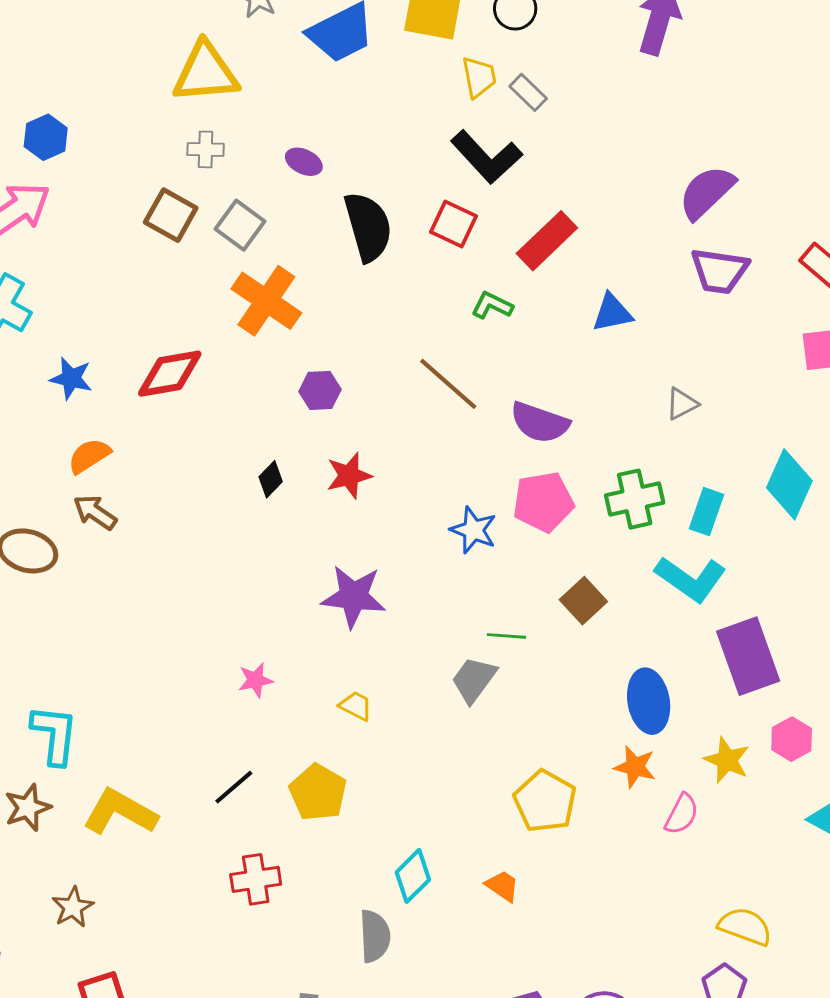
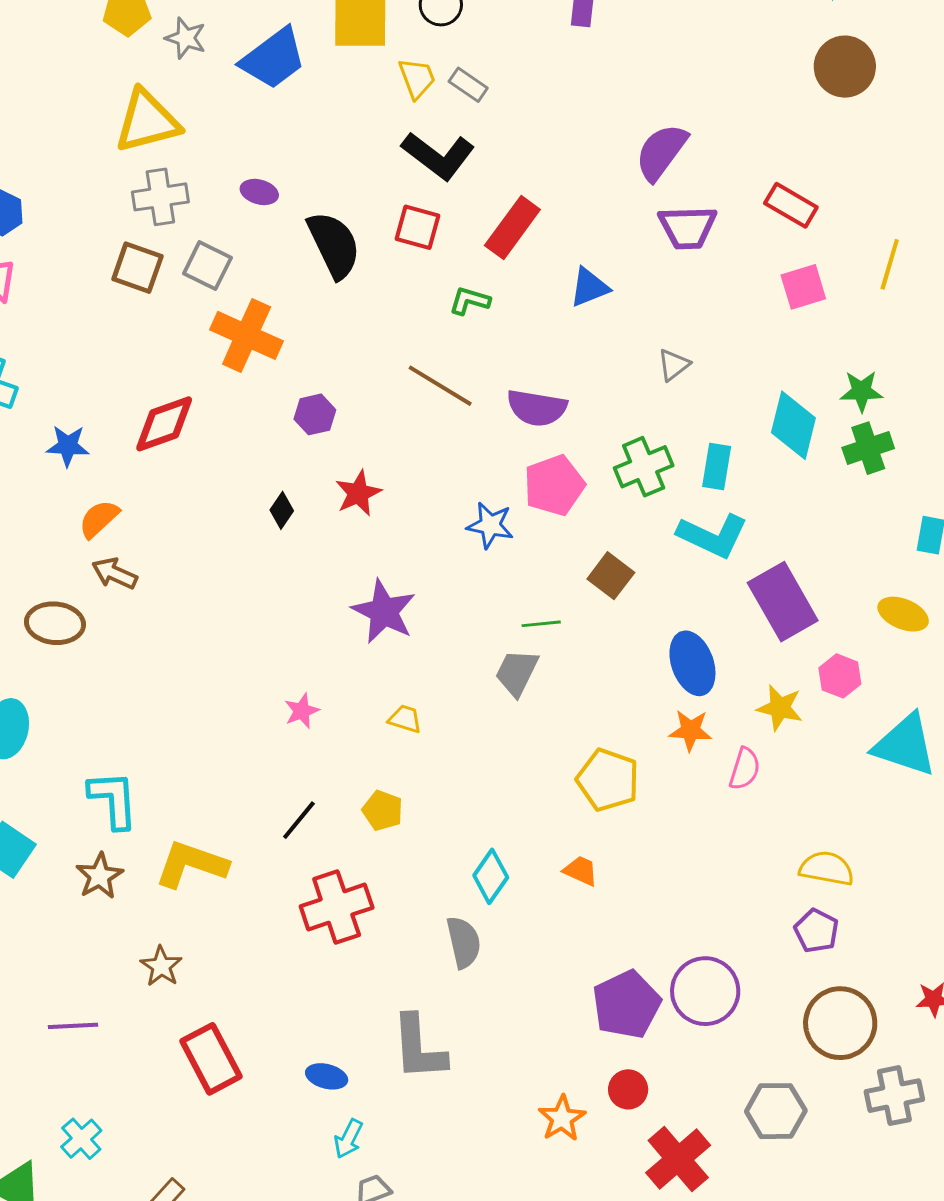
gray cross: (206, 149) -> (160, 197), size x1.5
purple star: (354, 596) -> (384, 611), turned 30
yellow pentagon: (318, 792) -> (383, 811), size x0.7
red cross: (256, 879) -> (337, 907), size x1.4

